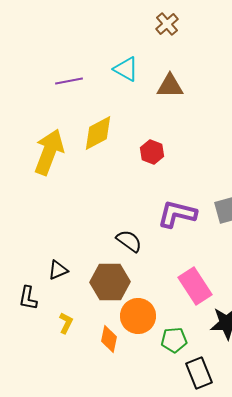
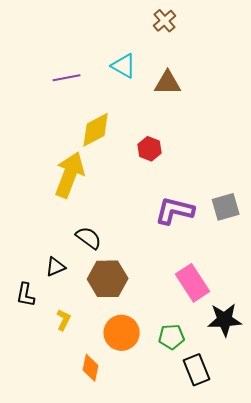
yellow arrow: (49, 152) -> (70, 175), moved
black semicircle: (129, 241) -> (89, 238), moved
orange circle: (138, 316) -> (122, 333), moved
orange diamond: (109, 339) -> (91, 368), moved

